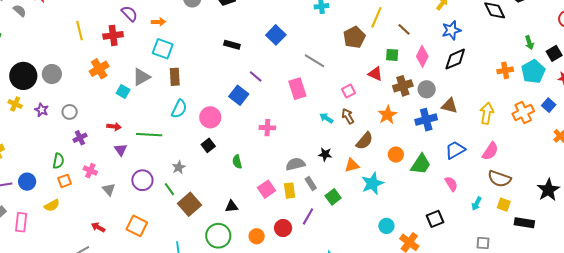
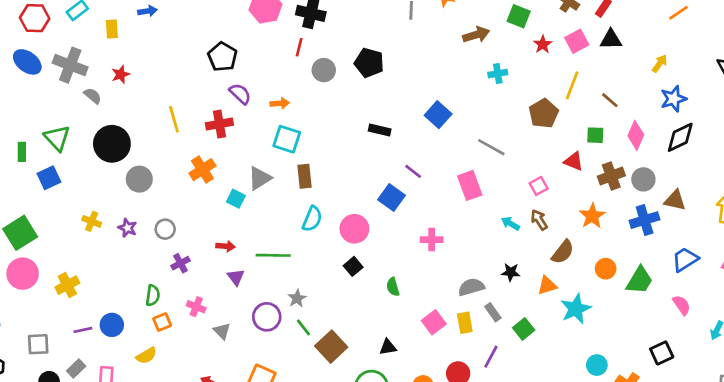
black circle: (23, 76) -> (112, 144), moved
gray star: (179, 167) -> (297, 298), moved

